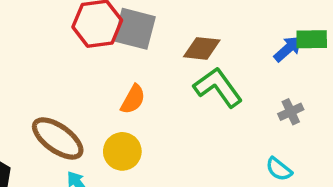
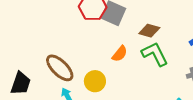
orange semicircle: (133, 99) -> (120, 54), moved

